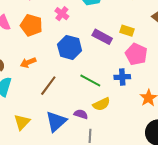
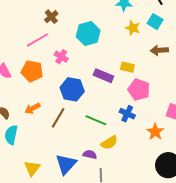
blue cross: (122, 77) -> (127, 114), turned 35
brown line: (48, 86) -> (58, 118), moved

